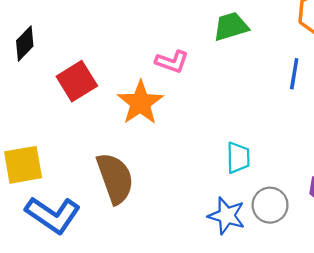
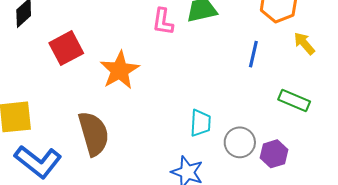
pink L-shape: (172, 62) -> (163, 22), moved, turned 76
gray circle: (270, 205) -> (240, 142), moved

